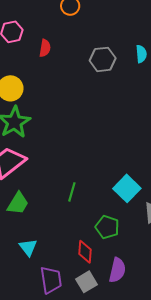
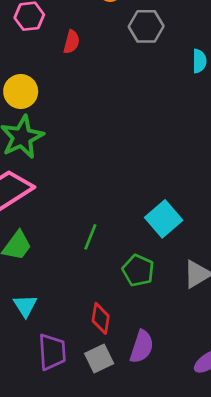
gray hexagon: (103, 59) -> (146, 26), moved
cyan square: (127, 188) -> (164, 219), moved
green pentagon: (107, 227) -> (138, 270), moved

